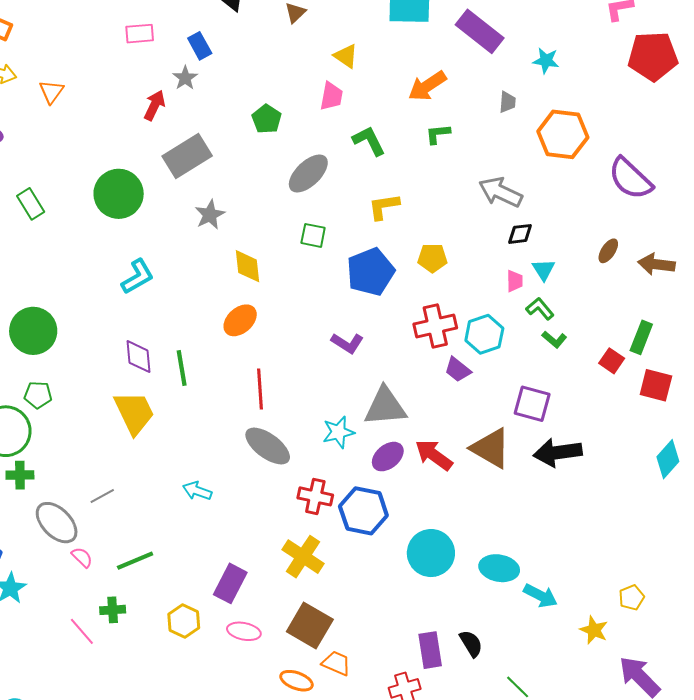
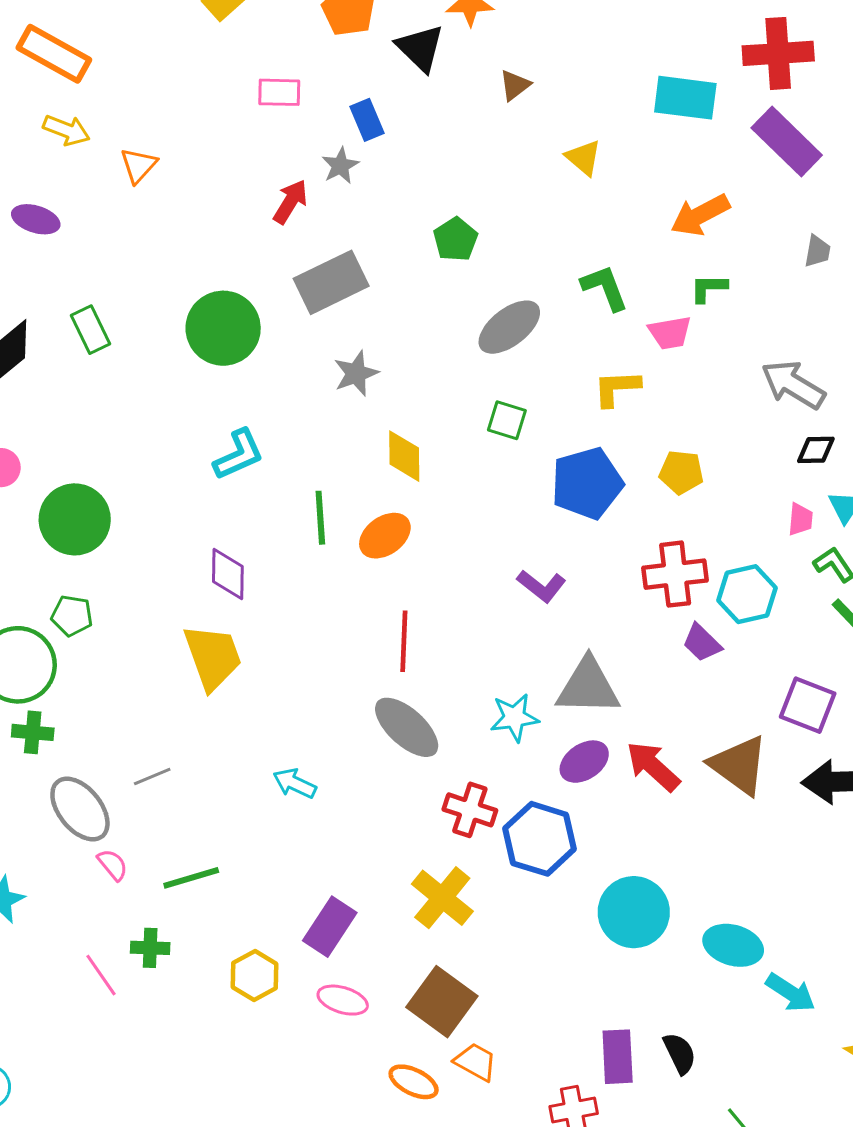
pink trapezoid: (331, 96) -> (670, 333), moved, turned 64
green line: (182, 368) -> (320, 518), moved

